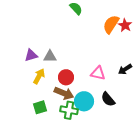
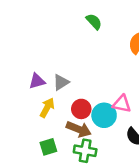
gray triangle: (50, 56) -> (61, 82), turned -32
cyan circle: (84, 101) -> (104, 115), moved

